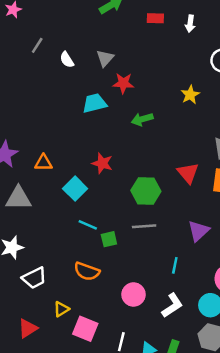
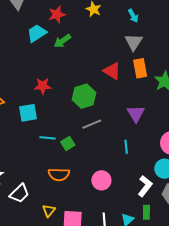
red star: (123, 83) -> (57, 15), moved
cyan trapezoid: (94, 103) -> (37, 33), moved
cyan square: (75, 189) -> (28, 113), turned -36
white L-shape: (172, 305) -> (145, 186), moved

